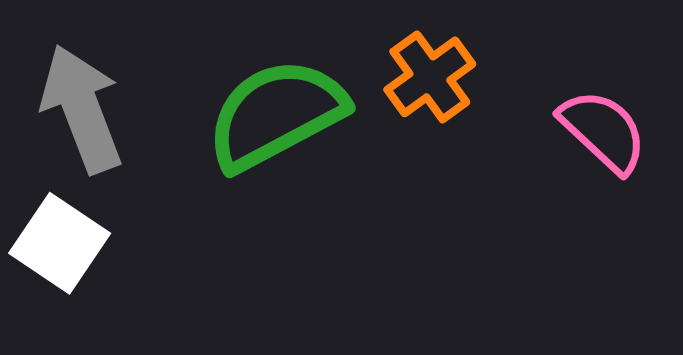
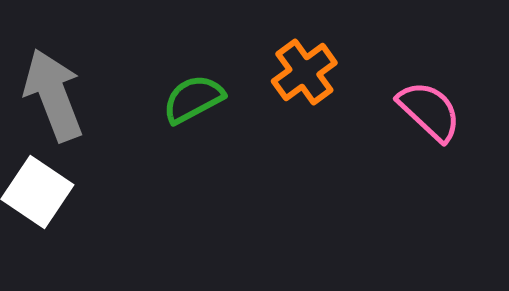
green semicircle: (276, 114) -> (193, 99), size x0.6

